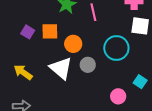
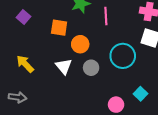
purple square: (28, 32) -> (24, 17), moved
white triangle: (61, 68) -> (64, 66), size x0.7

